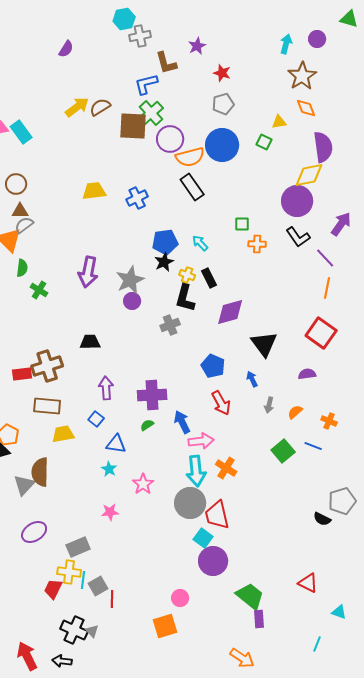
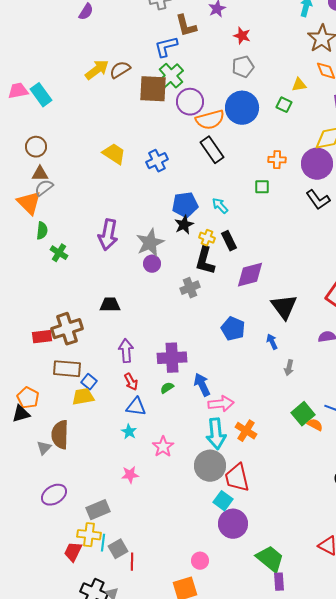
yellow trapezoid: (94, 191) -> (114, 154), turned 40
orange cross: (257, 244) -> (277, 160), moved
red arrow: (221, 403) -> (131, 382), moved, size x0.7
orange semicircle: (295, 412) -> (315, 425), moved, turned 70
blue square: (96, 419) -> (89, 382), moved
gray triangle: (24, 485) -> (44, 448), size x0.7

